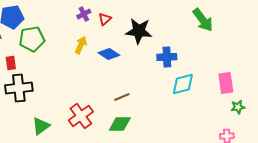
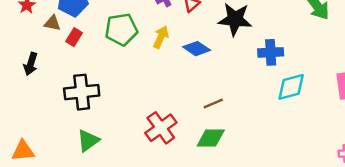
green pentagon: (32, 39) -> (121, 29), moved
red rectangle: (11, 63) -> (74, 37), moved, turned 40
green triangle: (41, 126) -> (88, 141), moved

